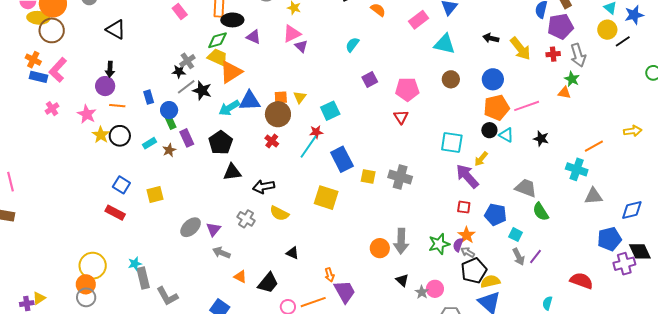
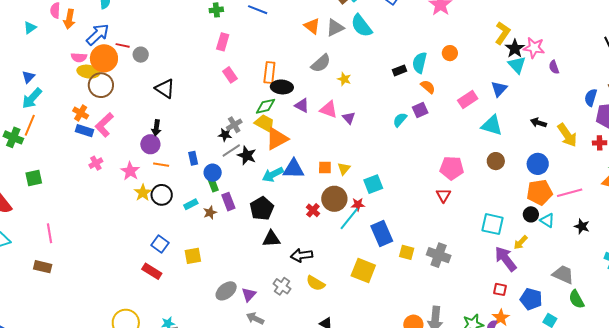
pink triangle: (292, 34) -> (329, 109), moved, turned 42
purple square: (370, 79) -> (420, 110), moved
brown circle: (278, 114) -> (334, 199), moved

